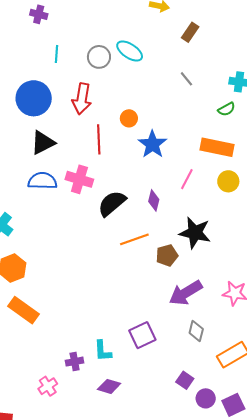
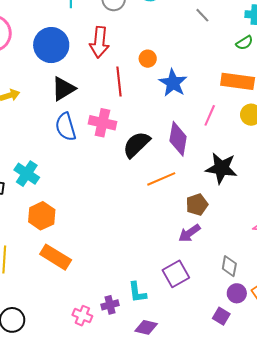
blue semicircle: (42, 181) -> (66, 127), turned -104
purple diamond: (154, 200) -> (178, 139), size x1.6
brown pentagon: (167, 255) -> (197, 205), moved
purple arrow: (186, 293) -> (189, 233), moved, size x0.7
pink cross: (48, 386) -> (82, 316), moved, turned -30
purple circle: (206, 398) -> (237, 293), moved

